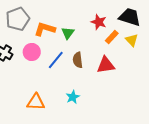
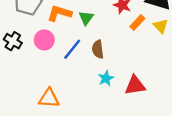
red triangle: (106, 65) -> (135, 85), moved
cyan star: (73, 97) -> (106, 78), moved

